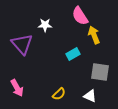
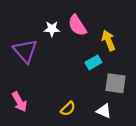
pink semicircle: (80, 16) -> (77, 25), moved
cyan rectangle: (73, 54) -> (93, 62), moved

